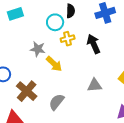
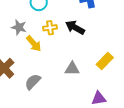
yellow cross: (68, 39) -> (50, 28), moved
black arrow: (94, 44) -> (75, 27), turned -42

